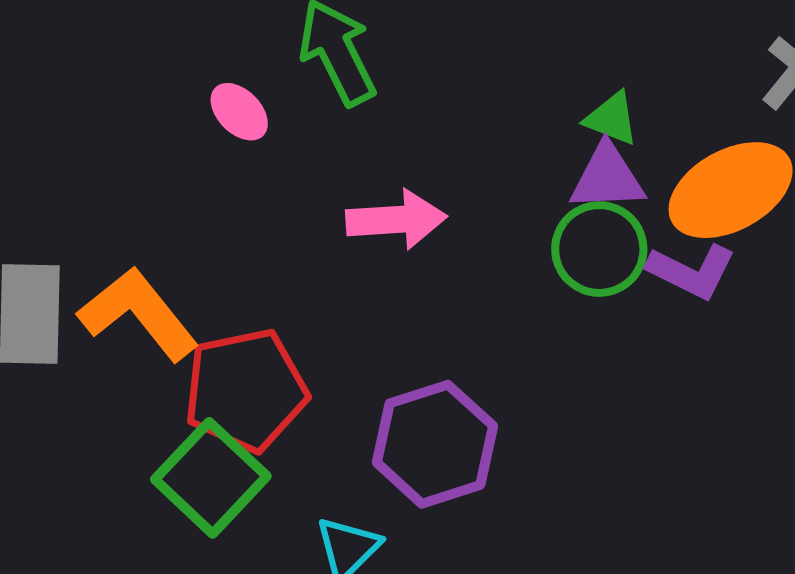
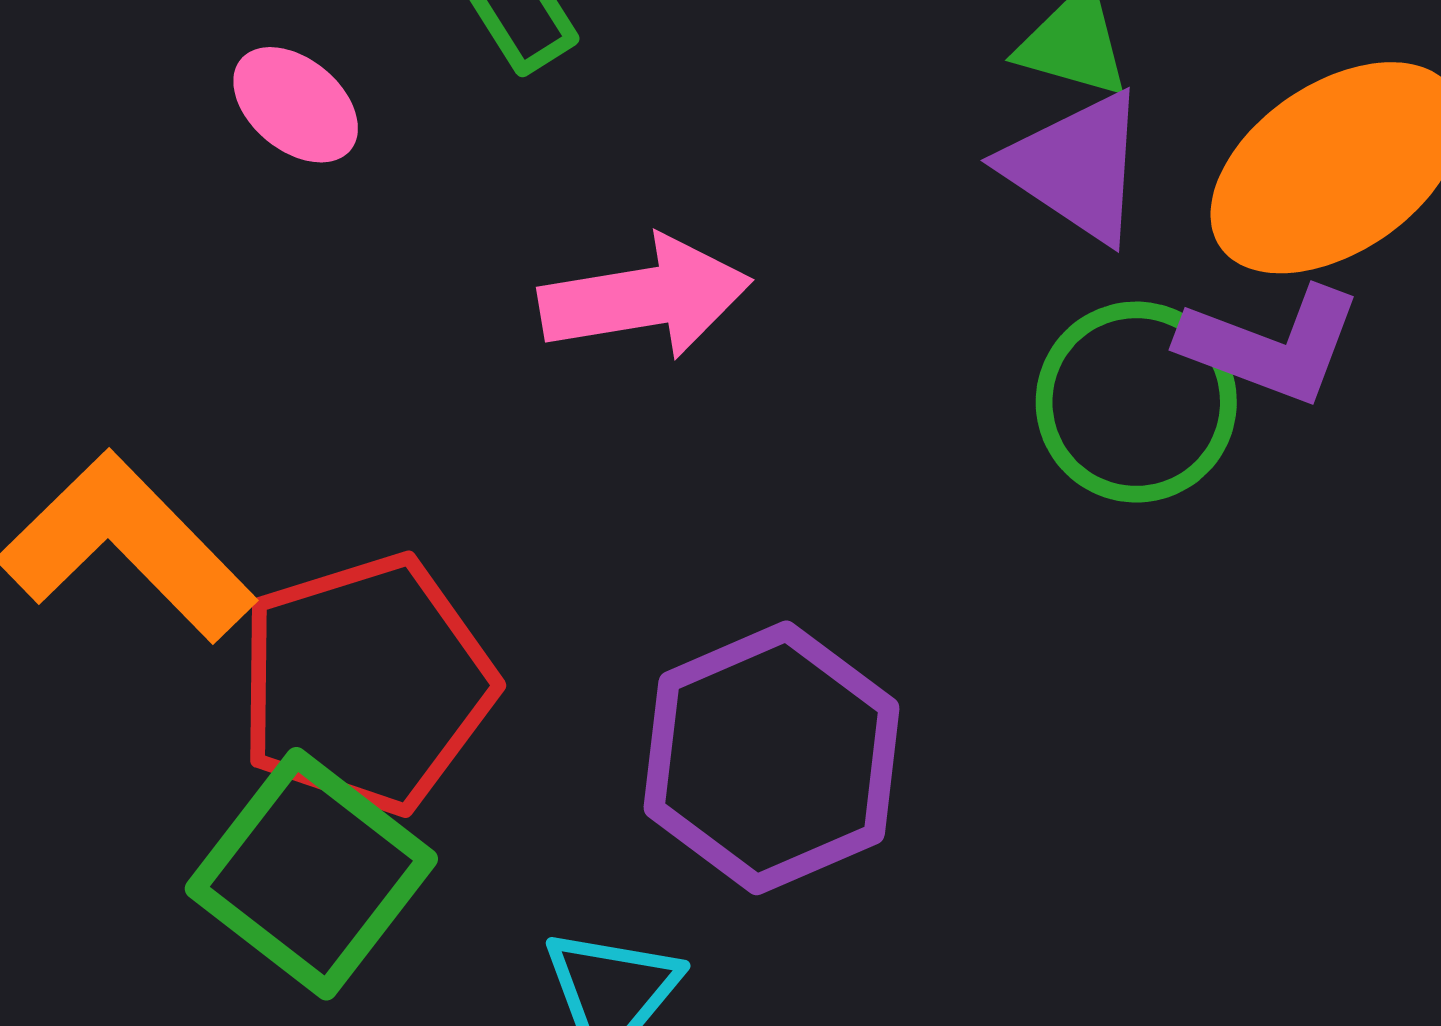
purple triangle: (607, 177) -> (1076, 167), turned 42
green circle: (599, 249) -> (1136, 402), moved

